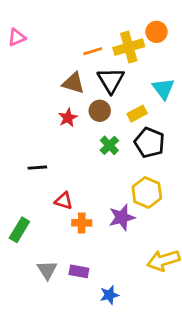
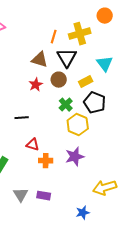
orange circle: (156, 32) -> (105, 16), moved
orange line: (93, 51) -> (54, 37), turned -56
black line: (37, 168) -> (22, 118), moved
yellow hexagon: (147, 192) -> (78, 125), moved
blue star: (109, 295) -> (83, 213), moved

